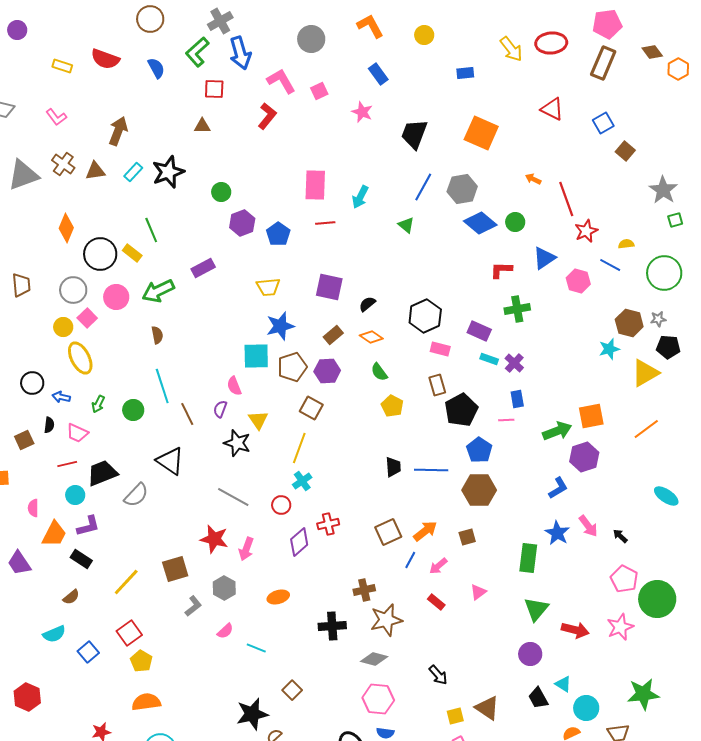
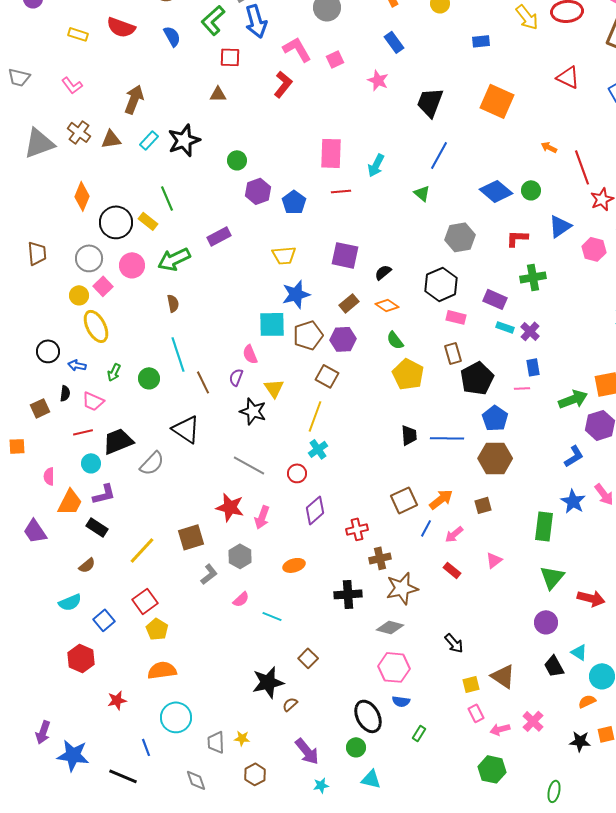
gray hexagon: (462, 189) -> (460, 237), moved
yellow pentagon: (392, 406) -> (408, 374), size x1.4
red cross: (328, 524) -> (357, 529), moved
red hexagon: (27, 697) -> (81, 658), moved

